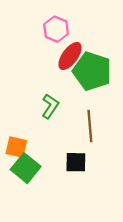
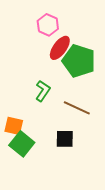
brown line: (90, 126) -> (77, 108), turned -60

